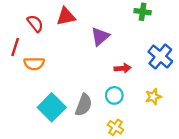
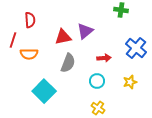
red triangle: (66, 16) -> (63, 37), moved
red semicircle: (35, 23) -> (30, 20), turned 35
gray semicircle: (84, 105) -> (68, 63), moved

